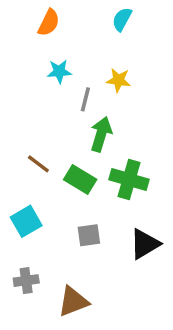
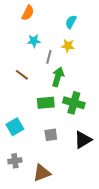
cyan semicircle: (122, 19) -> (71, 22), moved
brown line: (38, 164) -> (22, 75), moved
green rectangle: (80, 179) -> (46, 103), turned -36

